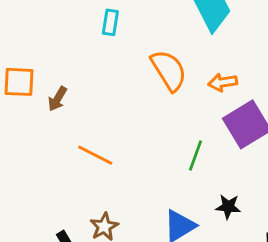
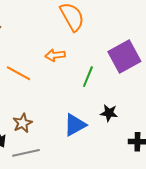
orange arrow: (223, 82) -> (55, 55), moved

